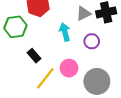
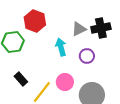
black rectangle: (34, 56) -> (21, 79), moved

